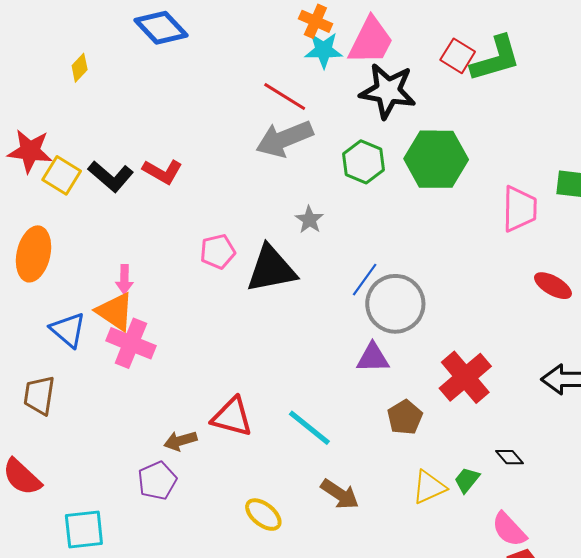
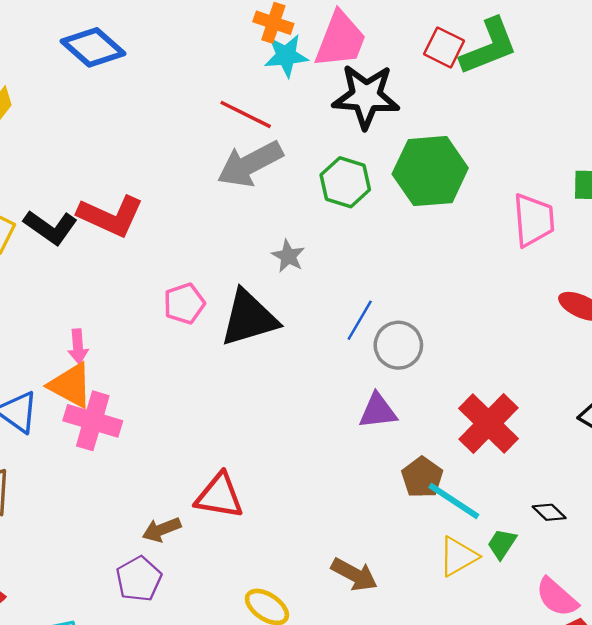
red L-shape: (162, 172) -> (111, 216), size x1.4
gray circle: (395, 304) -> (398, 345), size x0.7
cyan line: (309, 428) -> (454, 501), moved

